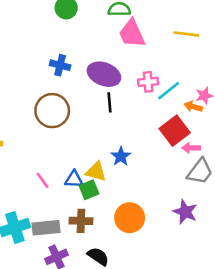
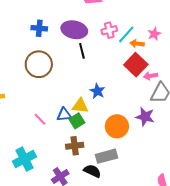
orange arrow: (193, 107) -> (137, 44), moved
purple star: (185, 212) -> (145, 117), moved
orange circle: (130, 218) -> (117, 126), moved
gray rectangle: (46, 228) -> (106, 156), moved

